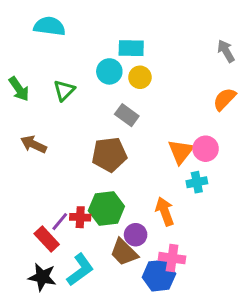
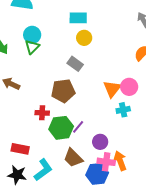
cyan circle: (109, 71) -> (32, 35), moved
orange arrow: (165, 211) -> (120, 161), moved
red cross: (80, 217) -> (42, 113), moved
purple line: (60, 222) -> (78, 127), moved
purple circle: (136, 235) -> (100, 142), moved
red rectangle: (47, 239) -> (20, 149), turned -36

